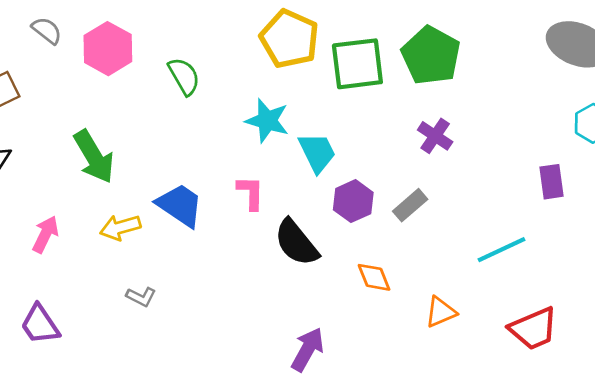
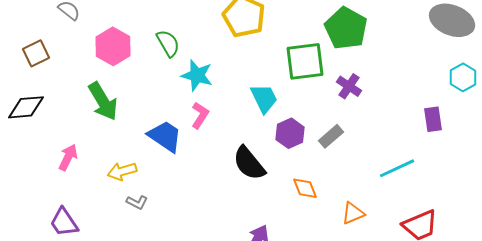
pink hexagon: (108, 49) -> (113, 46), moved
green square: (357, 64) -> (305, 61), moved
cyan star: (267, 121) -> (197, 75), moved
pink L-shape: (251, 193) -> (200, 115), moved, turned 32
yellow arrow: (120, 227) -> (122, 171), moved

